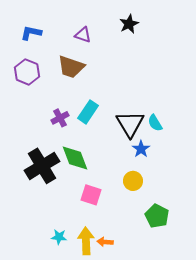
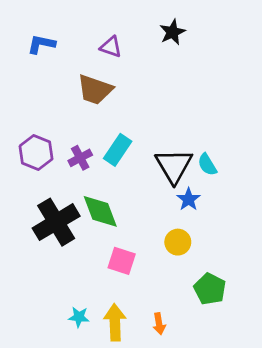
purple hexagon: (27, 72) -> (36, 152), moved
orange arrow: (105, 242) -> (159, 324), moved, turned -105

